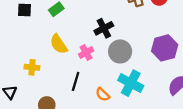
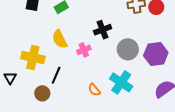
gray circle: (120, 51) -> (128, 49), moved
yellow cross: (32, 67) -> (33, 58), size x1.6
black line: (76, 81) -> (56, 75), moved

